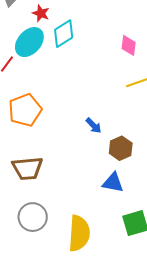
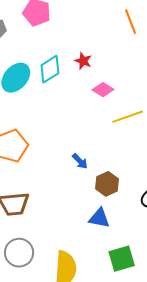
red star: (41, 13) -> (83, 61), moved
pink diamond: (129, 45) -> (103, 90), moved, turned -65

